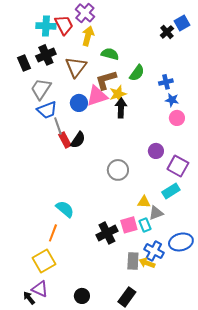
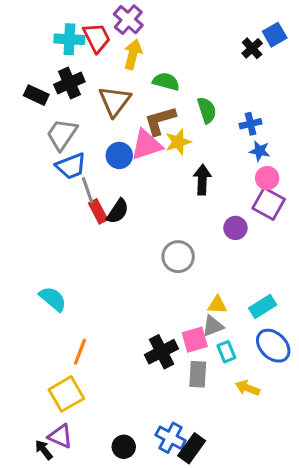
black rectangle: (24, 63) -> (36, 95), turned -42
green semicircle: (137, 73) -> (207, 110), turned -54
black arrow: (121, 108) -> (202, 180), moved
purple square: (178, 166) -> (269, 204), moved
cyan rectangle: (171, 191) -> (263, 306), moved
cyan semicircle: (65, 209) -> (53, 299), moved
gray triangle: (156, 213) -> (213, 326), moved
cyan rectangle: (145, 225) -> (226, 352), moved
blue ellipse: (181, 242) -> (273, 346), moved, turned 60
blue cross: (154, 251) -> (171, 438), moved
gray rectangle: (133, 261) -> (198, 374), moved
yellow arrow: (147, 263) -> (248, 388), moved

